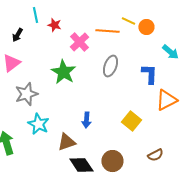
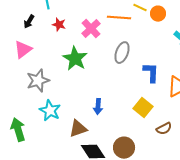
red star: (54, 25) -> (59, 25), moved
blue L-shape: (149, 74) -> (151, 73), moved
brown semicircle: (155, 155) -> (164, 129), moved

